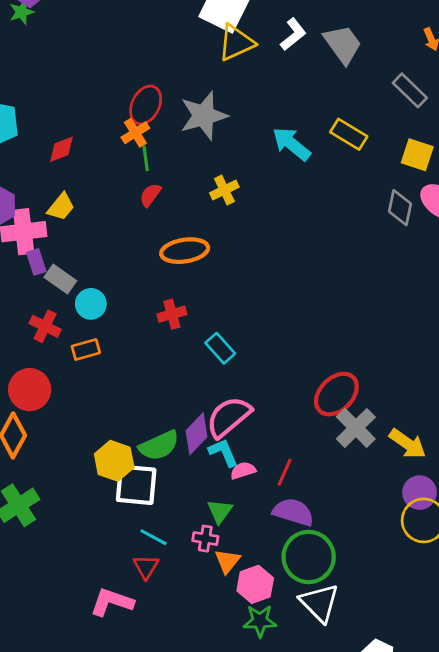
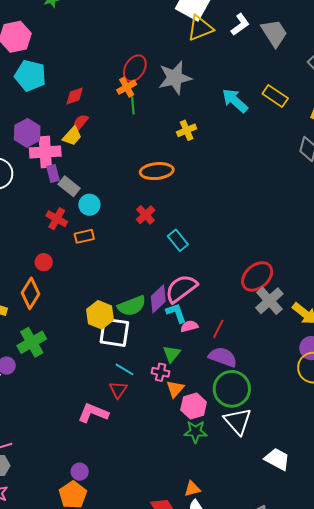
red semicircle: (150, 195) -> (80, 122), moved
red cross: (172, 314) -> (146, 215), turned -30
red circle: (30, 390) -> (44, 262), size x0.6

